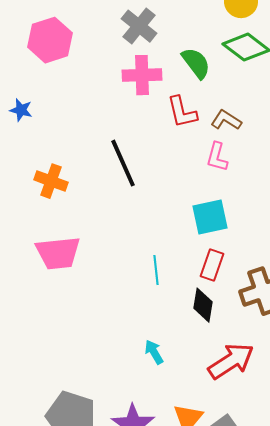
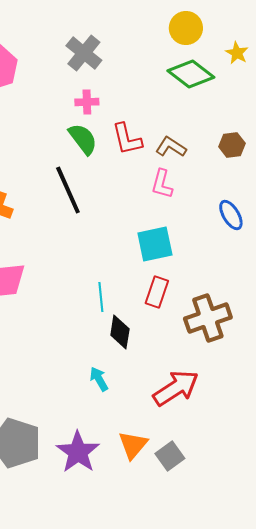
green semicircle: (196, 63) -> (83, 139), moved
pink cross: (142, 75) -> (87, 102), size x0.6
black diamond: (203, 305) -> (120, 332), moved

